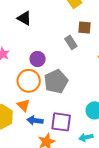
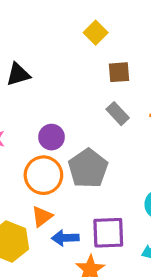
black triangle: (24, 18) -> (18, 74), turned -35
gray rectangle: (71, 42) -> (118, 114), moved
orange triangle: (23, 105) -> (42, 217), turned 48

